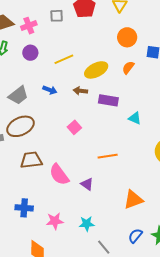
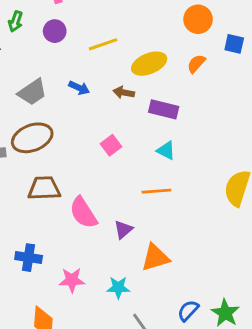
cyan triangle: (135, 118) -> (166, 150), moved
purple triangle: (87, 184) -> (123, 230), turned 40
orange triangle: (133, 200) -> (155, 258), moved

